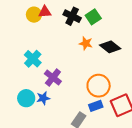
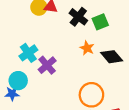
purple cross: (53, 77) -> (47, 65), moved
cyan circle: (26, 98) -> (18, 81), moved
blue star: (43, 98) -> (12, 94), moved

